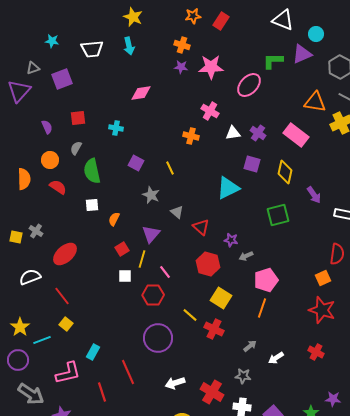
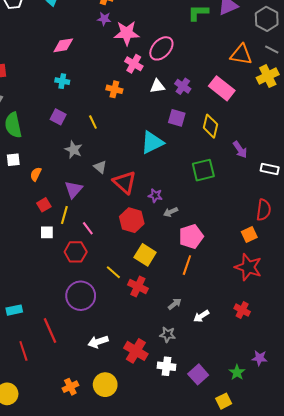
pink star: (211, 67) -> (127, 33), moved
pink ellipse: (249, 85) -> (161, 48), moved
cyan cross: (116, 128) -> (62, 81), moved
red triangle: (201, 227) -> (125, 182), size x1.4
cyan rectangle: (93, 352) -> (14, 310), turned 49

